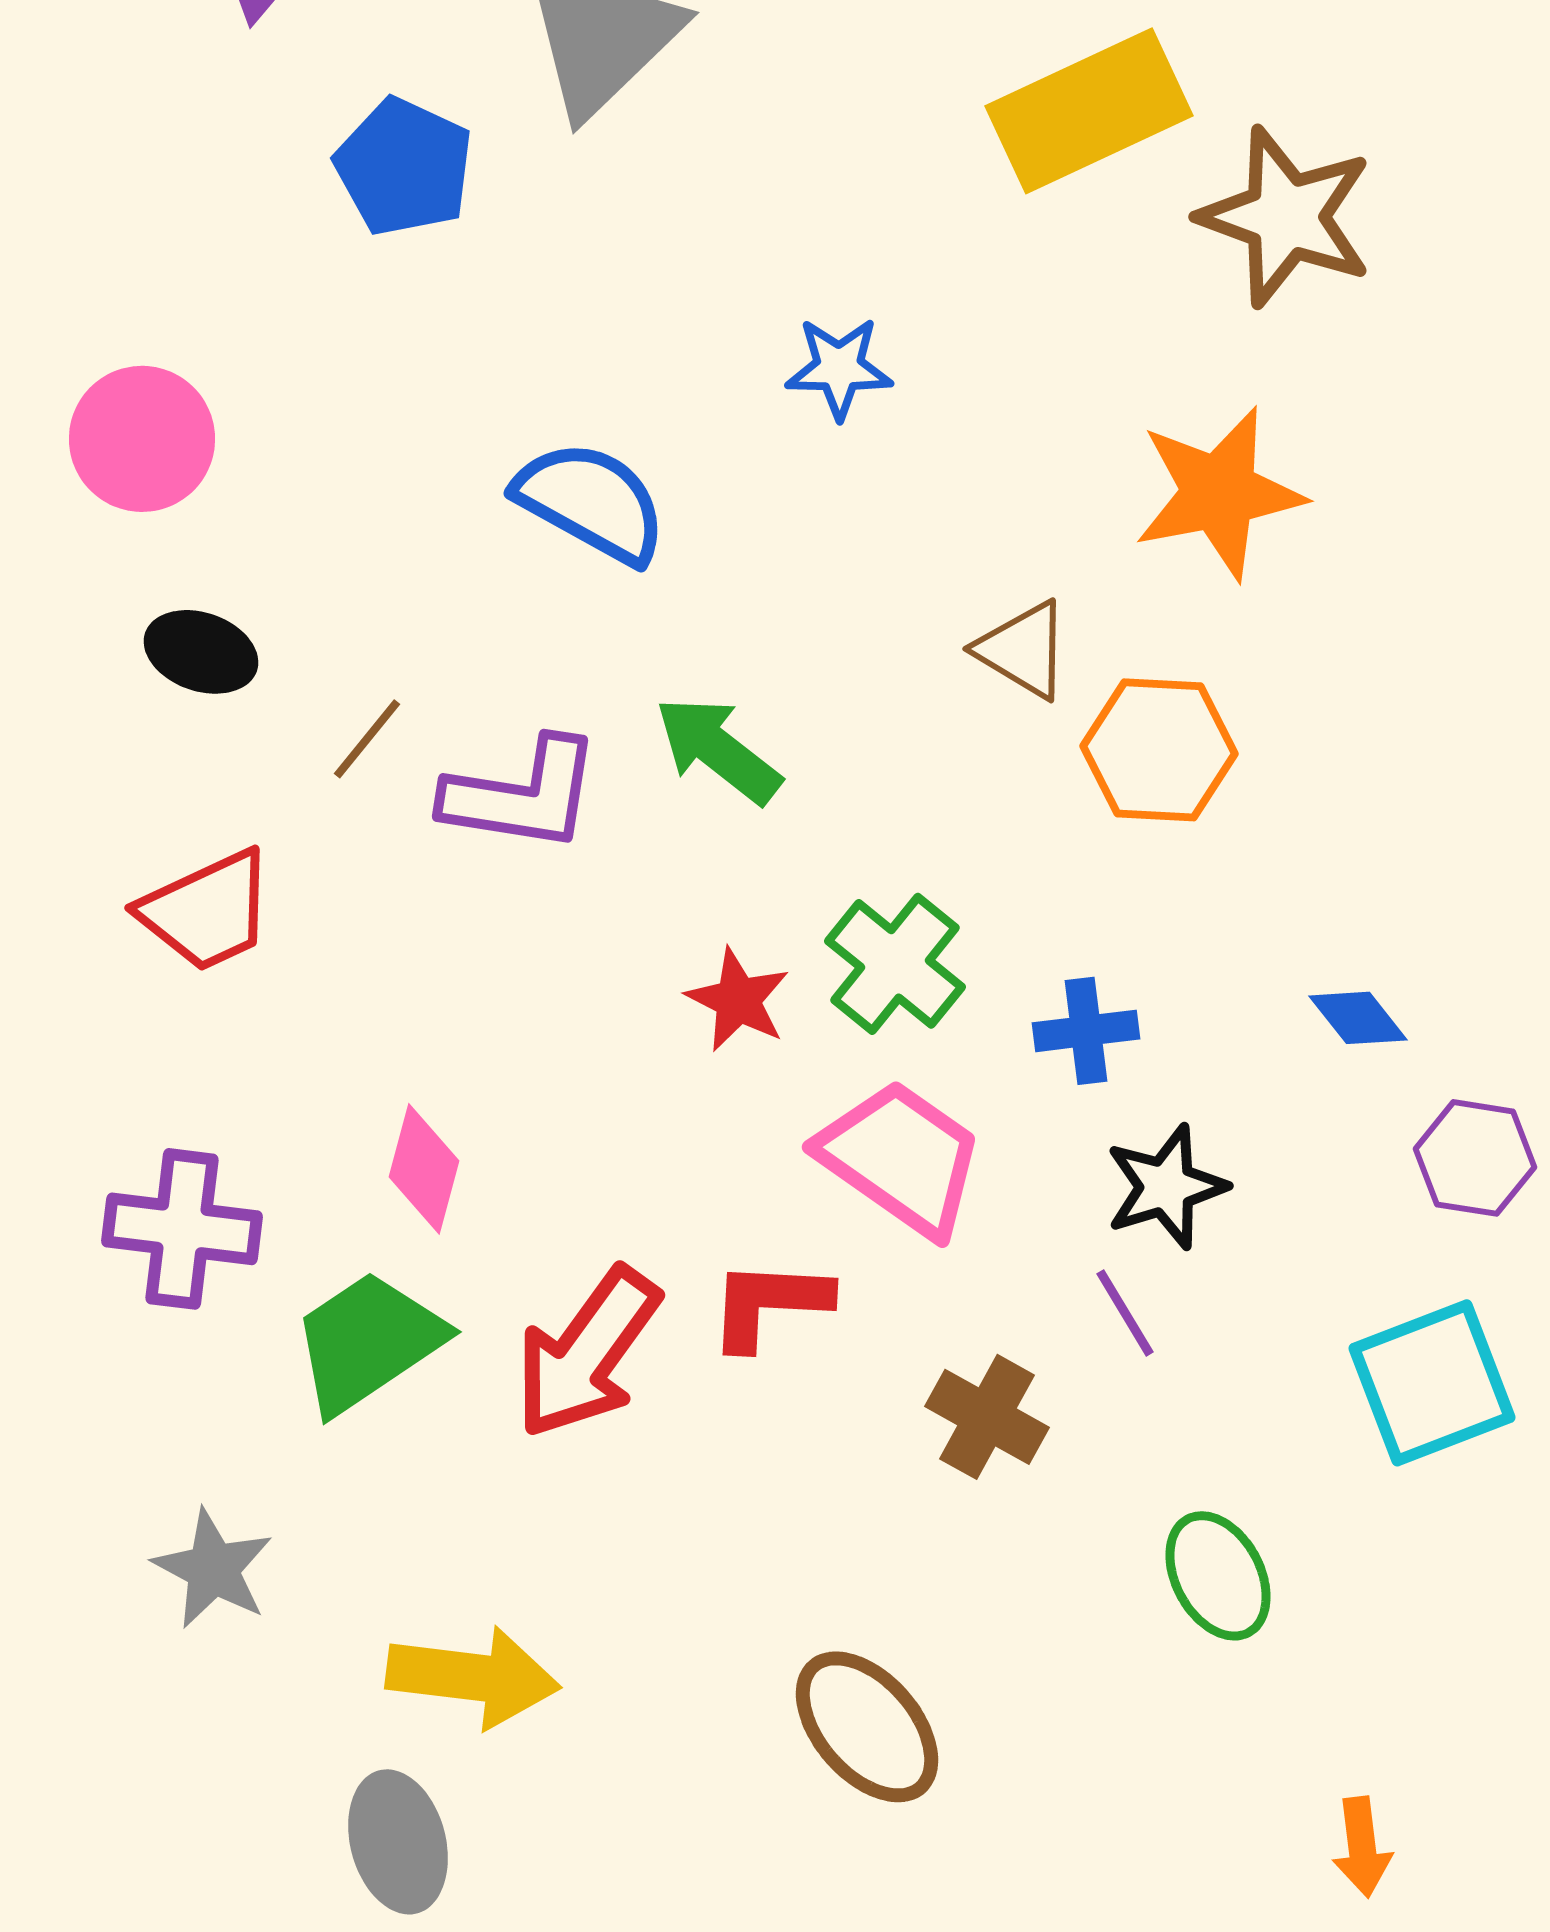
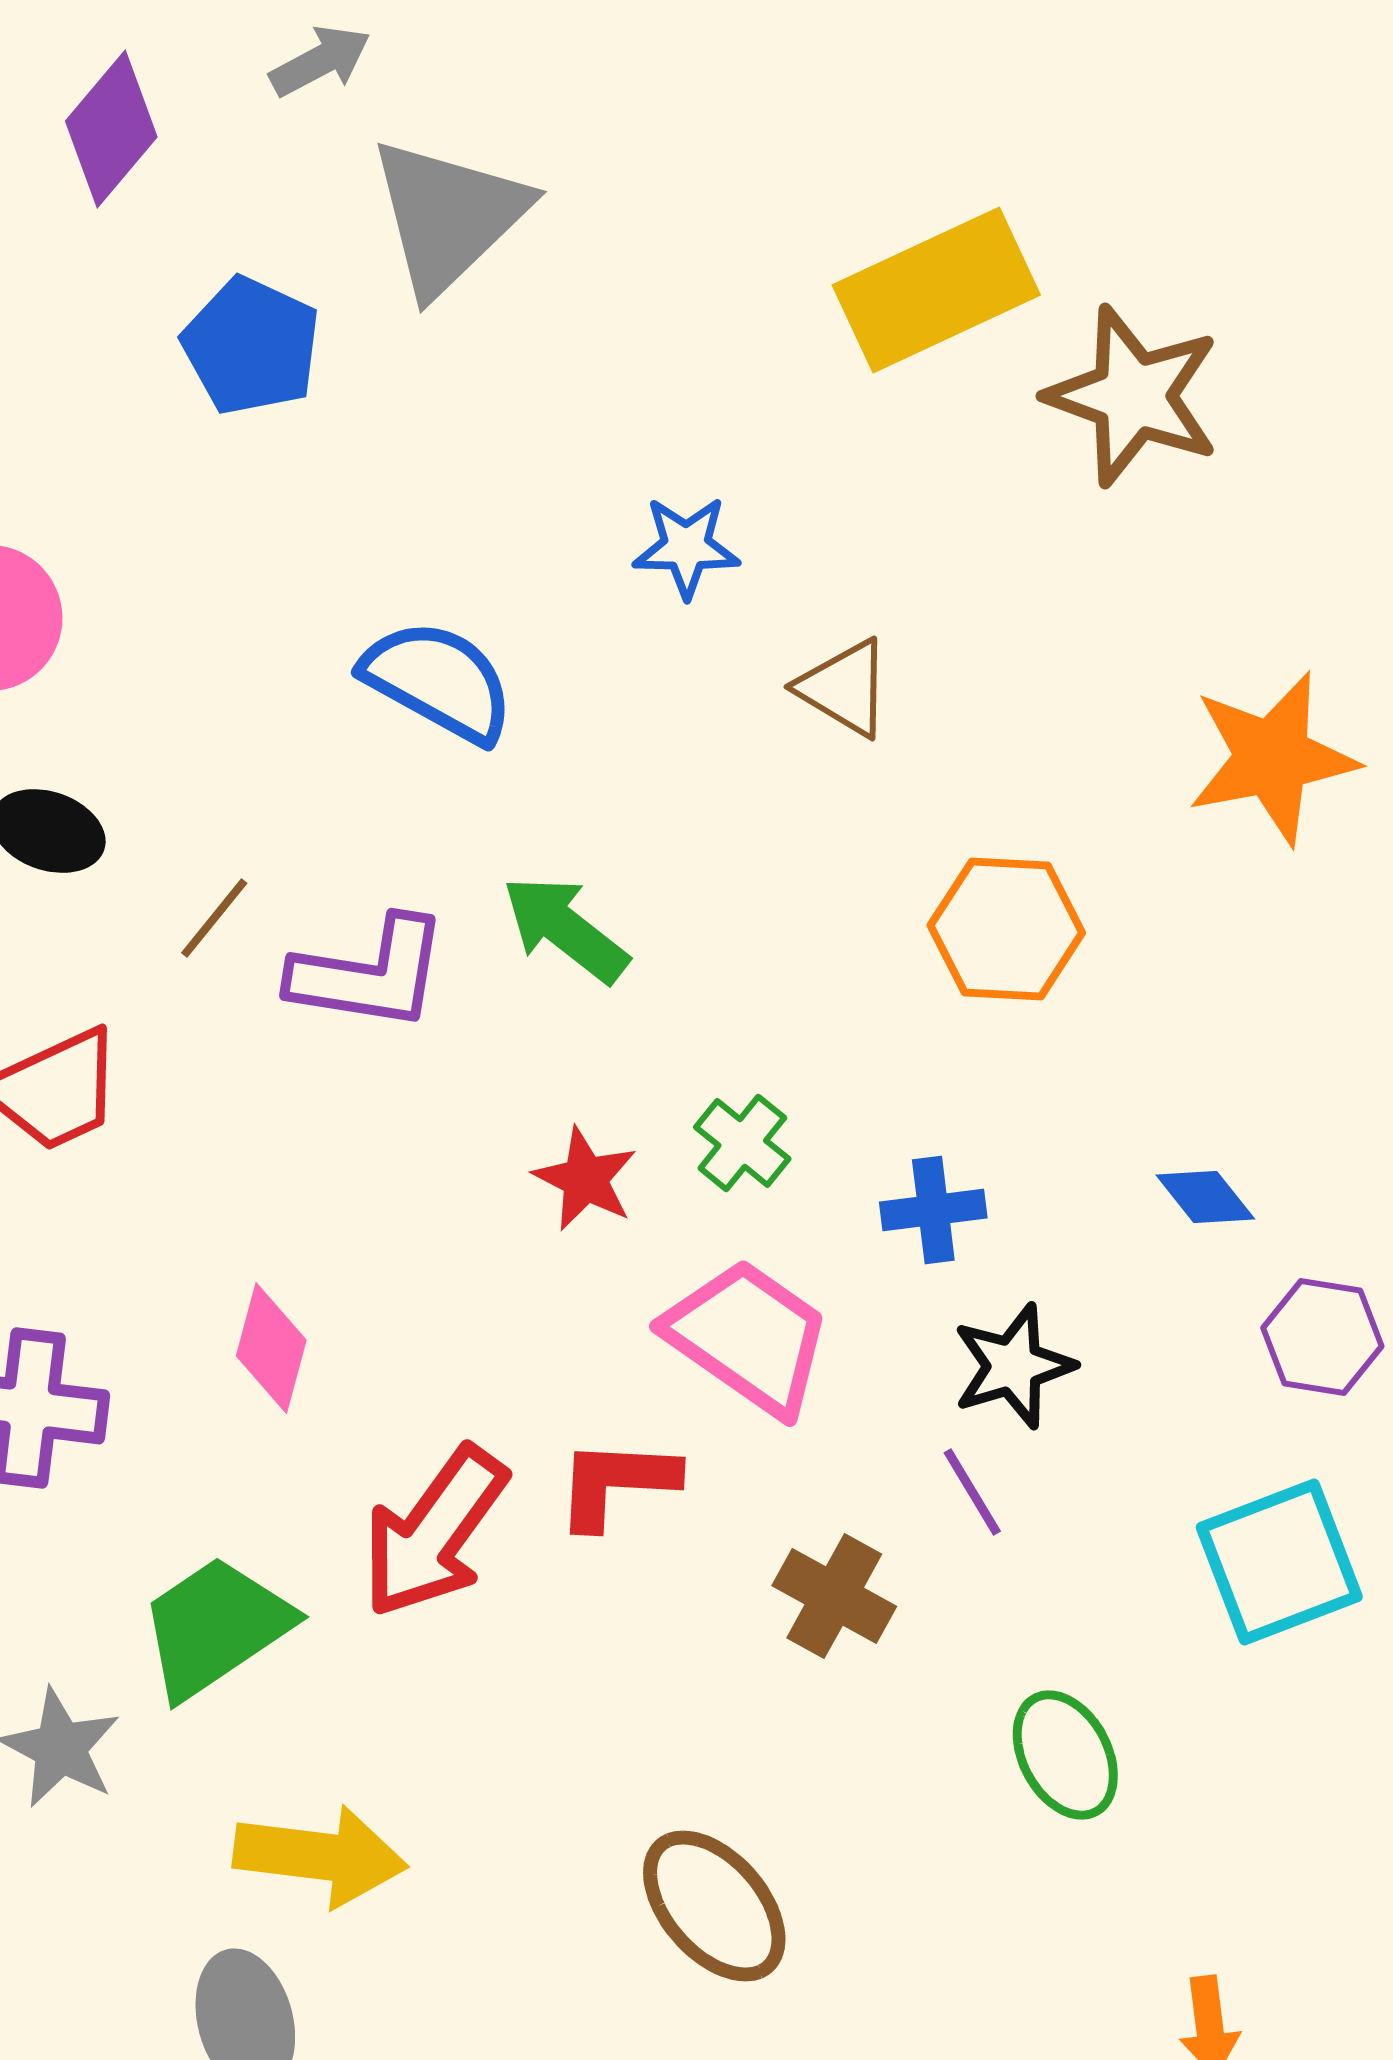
orange star: (1219, 493) -> (1272, 758), moved
brown triangle: (1023, 650) -> (844, 688), moved
green cross: (895, 964) -> (742, 1143), size x0.7
green trapezoid: (368, 1342) -> (215, 1627), moved

